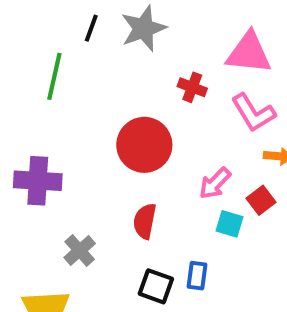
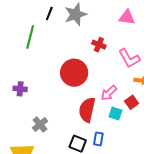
pink triangle: (249, 53) -> (127, 17), moved, size x0.7
purple cross: (38, 181) -> (20, 89), size x0.6
red semicircle: (145, 221) -> (87, 110), moved, size x1.4

